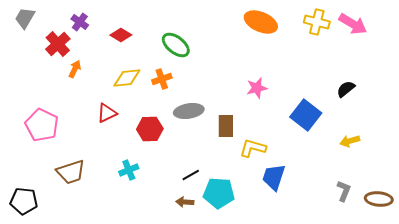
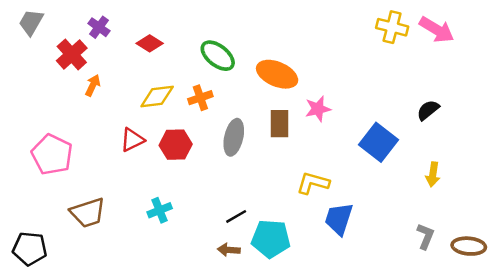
orange ellipse: (261, 22) -> (277, 74), moved
gray ellipse: (189, 111) -> (234, 137), turned -68
brown rectangle: (226, 126) -> (280, 124), moved
red hexagon: (150, 129) -> (176, 145), moved
yellow arrow: (350, 141) -> (433, 174), turned -66

